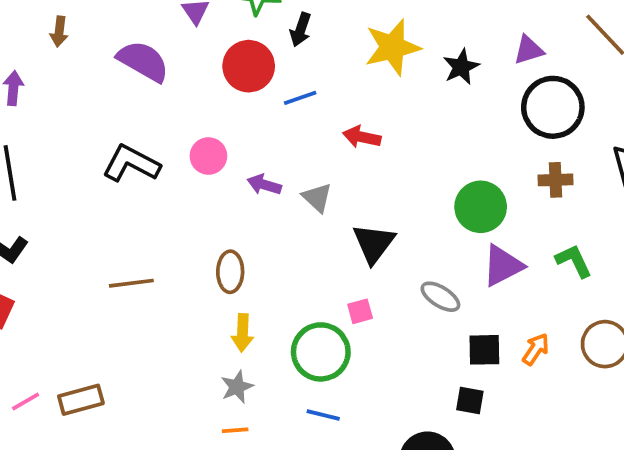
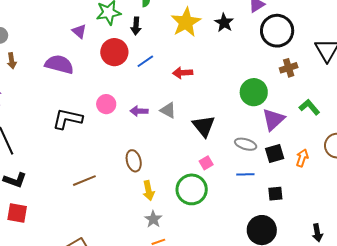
black square: (484, 350) -> (275, 153), moved
blue line: (323, 415) -> (245, 174), moved

